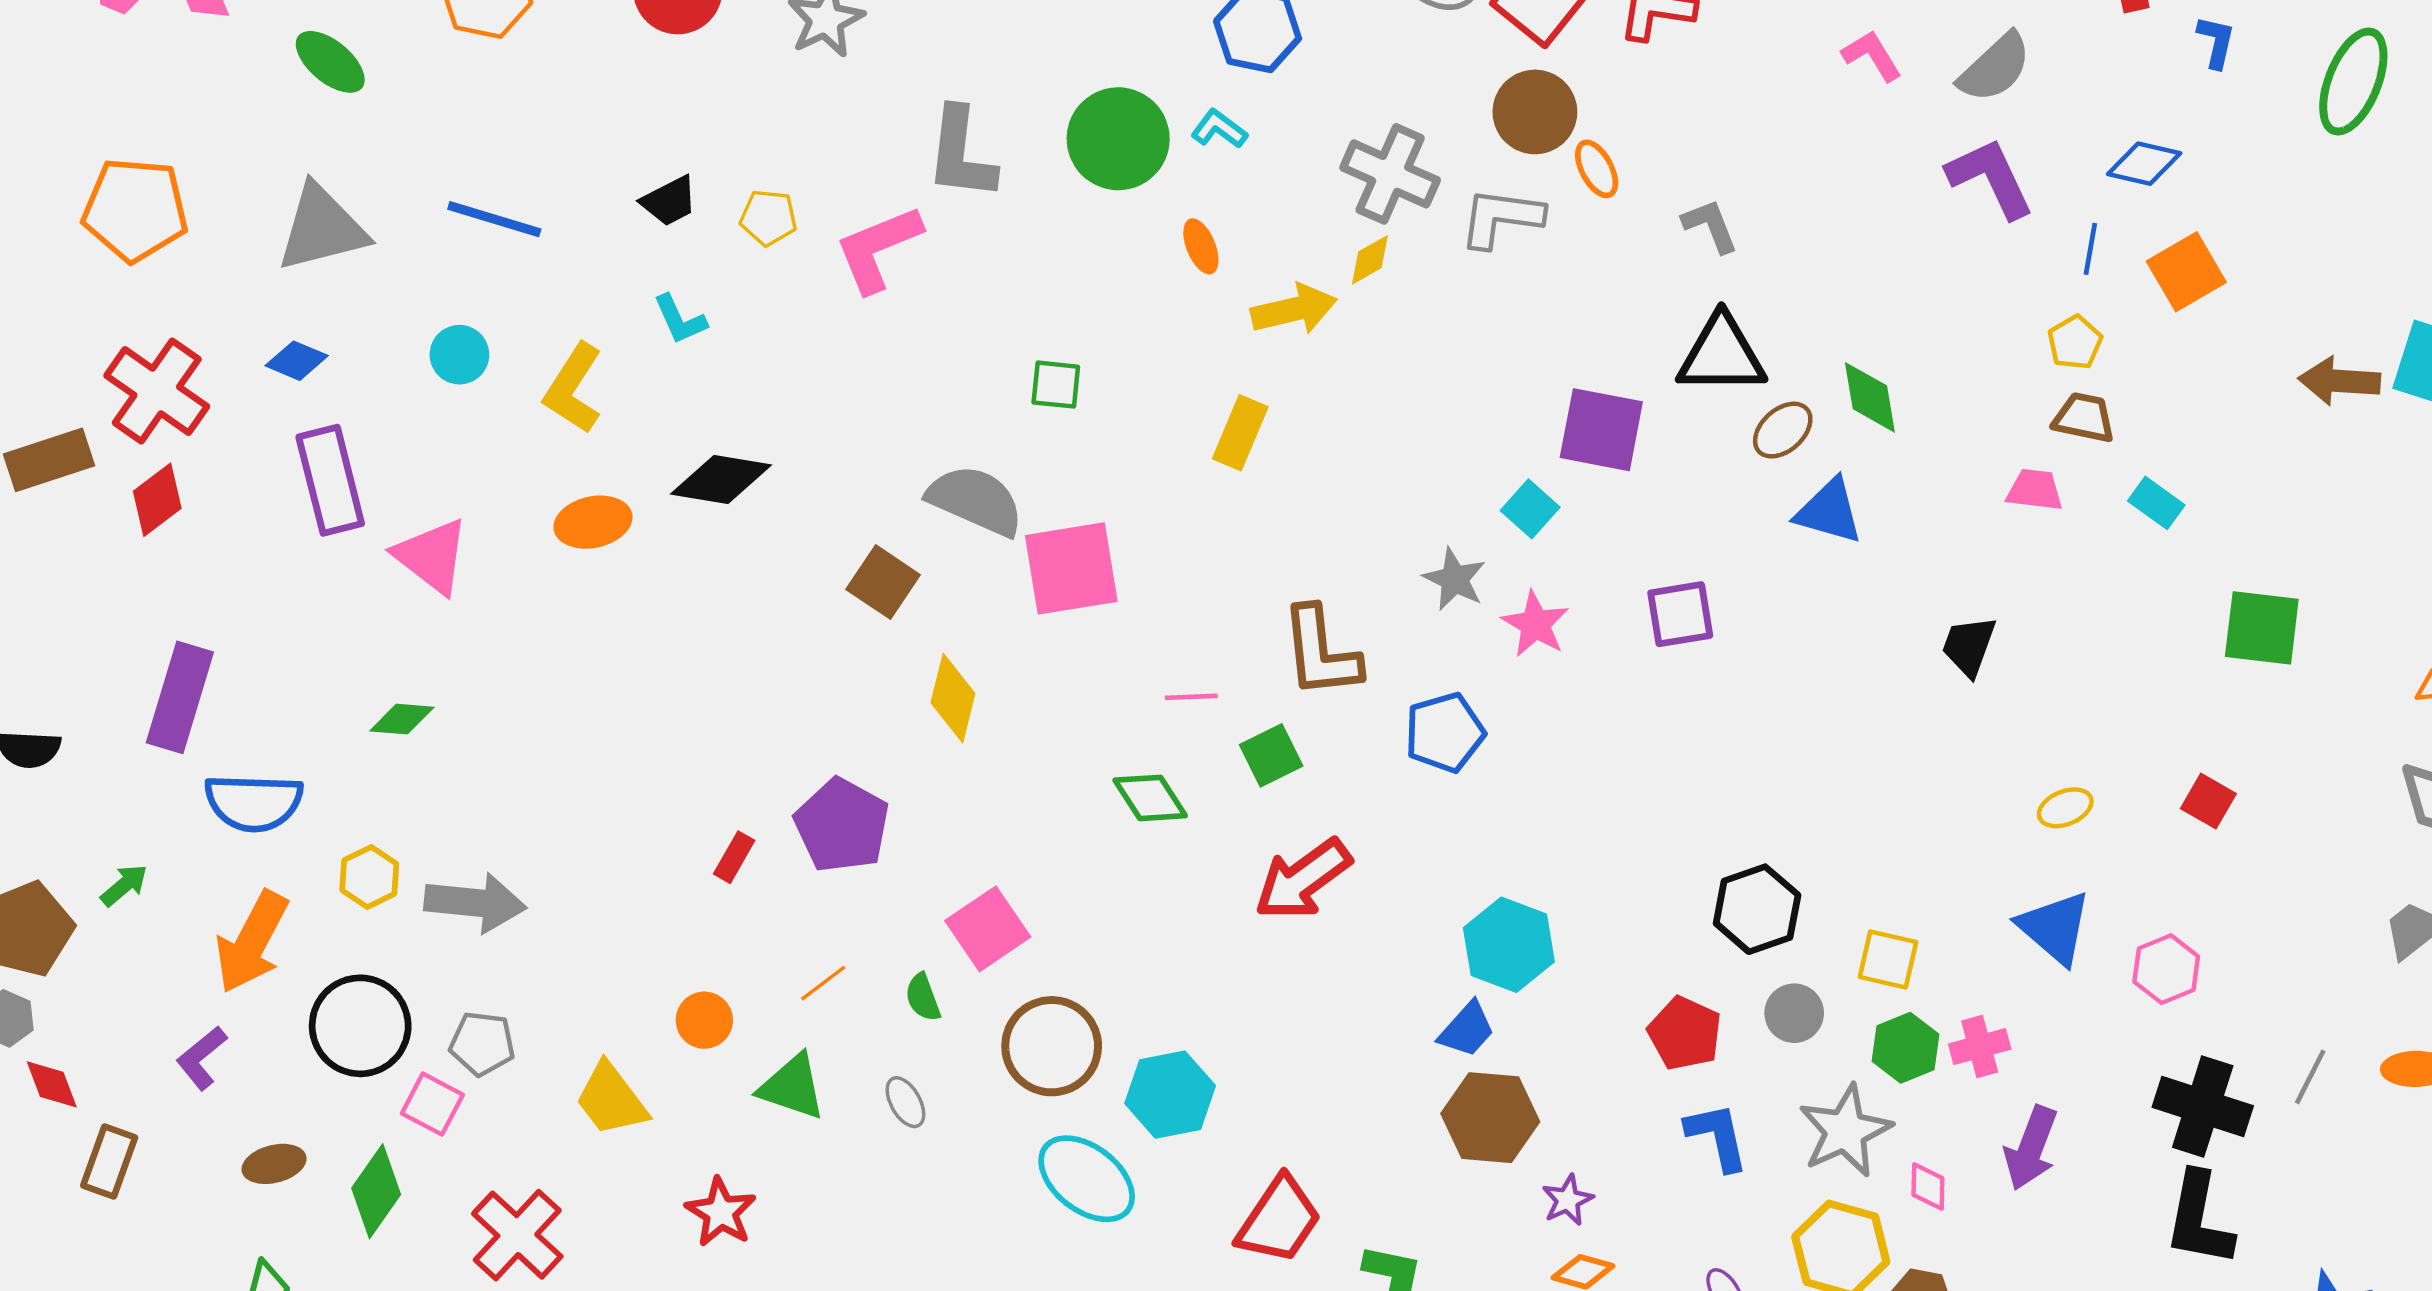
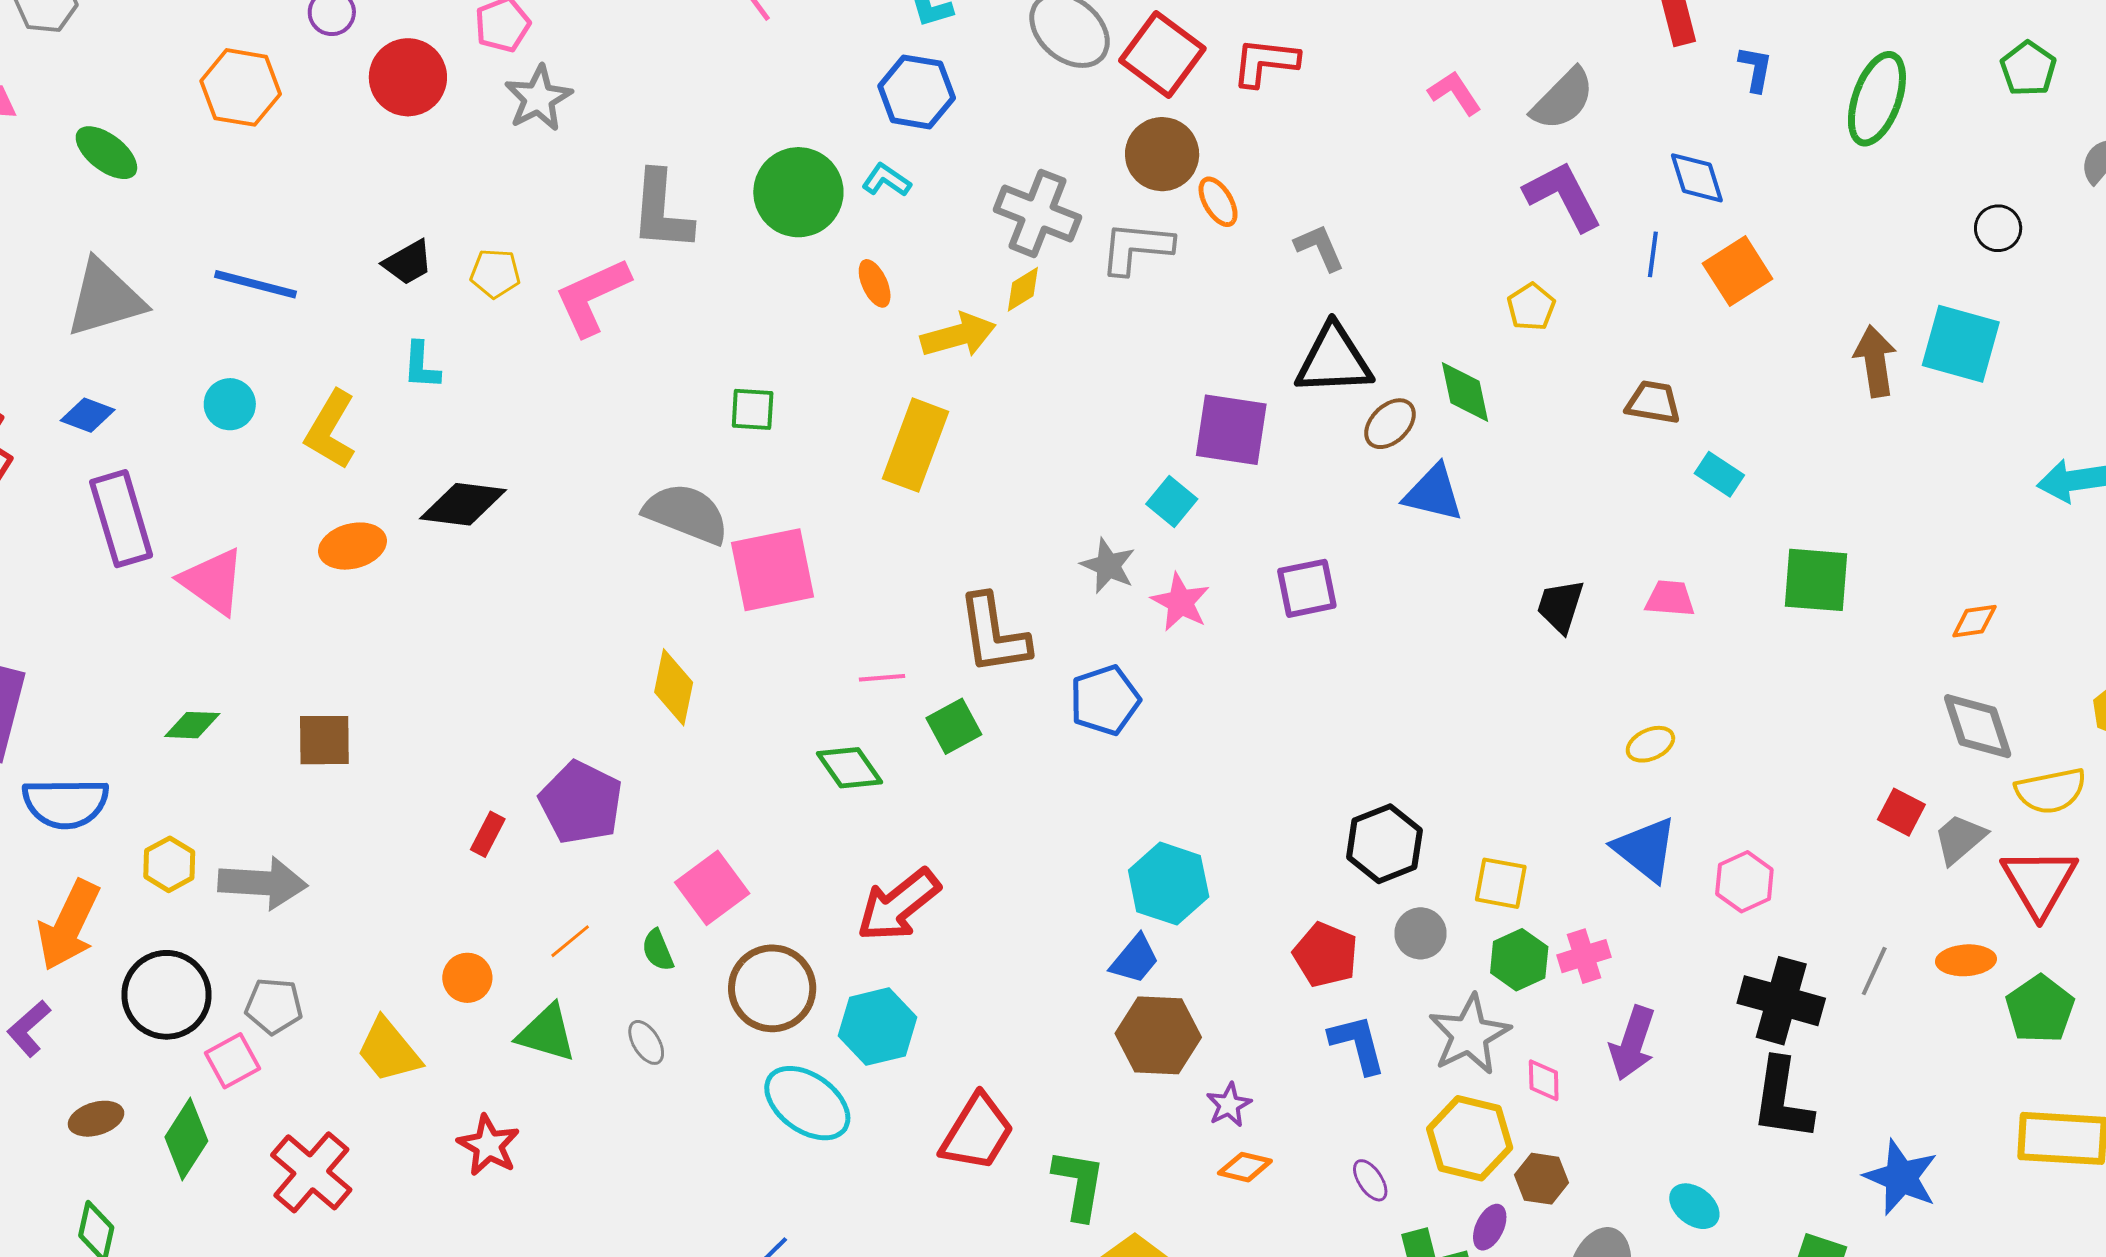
blue diamond: (2144, 164) -> (1697, 178), turned 62
cyan L-shape: (680, 319) -> (421, 366), turned 30
yellow pentagon: (2075, 342) -> (1531, 307), moved
brown arrow: (2339, 381) -> (1875, 361), turned 80
yellow rectangle: (1240, 433) -> (916, 445), size x1.4
pink trapezoid: (2035, 490) -> (1670, 598), moved
brown square: (883, 582) -> (324, 740), moved, turned -32
red square: (2208, 801) -> (1901, 812), moved
red arrow: (1303, 879) -> (898, 905), moved
pink square: (432, 1104) -> (232, 1061), turned 36

